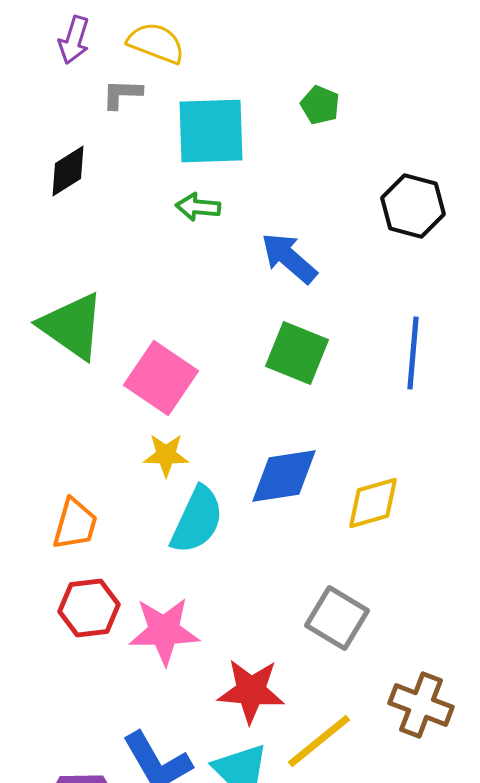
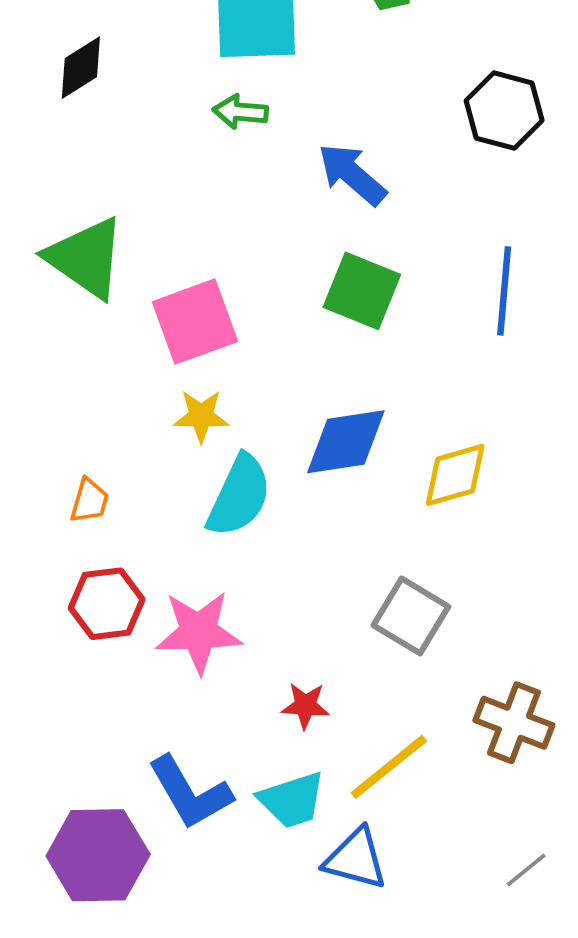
pink square: (161, 378) -> (195, 322), turned 36
orange trapezoid: (75, 524) -> (89, 501), size x0.7
red star: (251, 691) -> (305, 706), size x0.6

